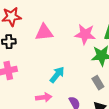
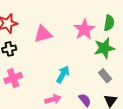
pink star: (85, 34) -> (84, 29), turned -30

